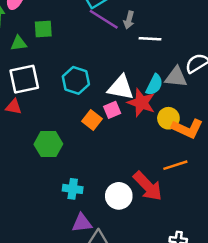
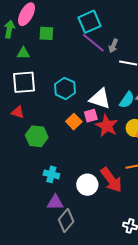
green square: (43, 29) -> (46, 33), moved
red star: (141, 103) -> (107, 126), moved
red triangle: (14, 107) -> (18, 112), moved

